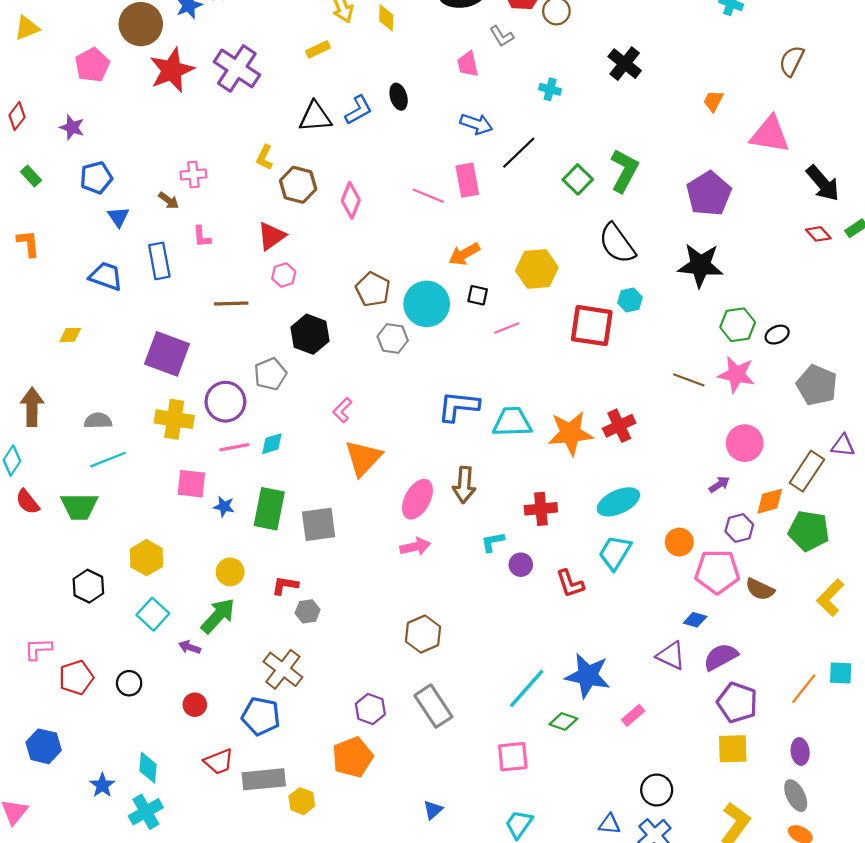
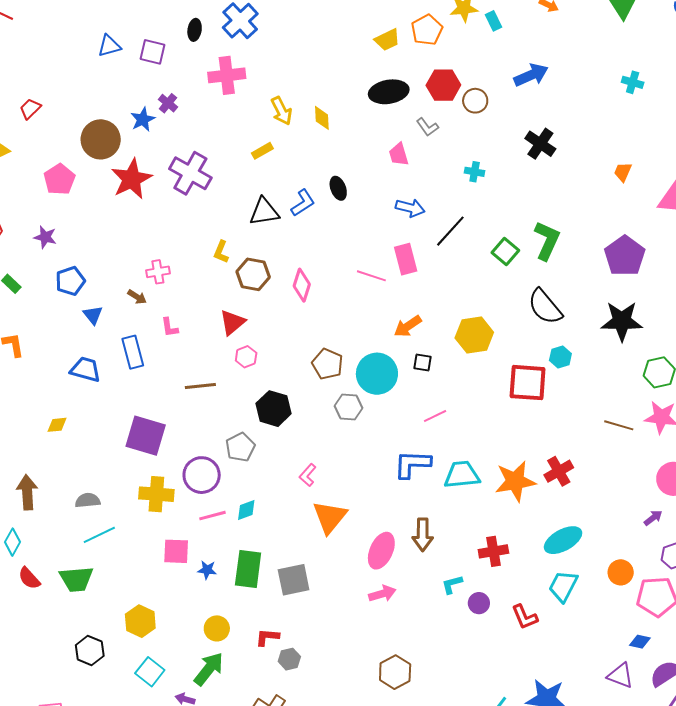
pink line: (507, 328) -> (435, 416), moved

